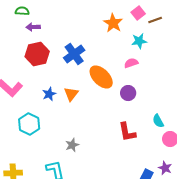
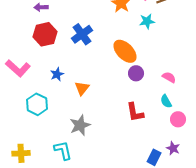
pink semicircle: (131, 63) -> (169, 77), moved, turned 48
orange ellipse: (101, 77) -> (125, 51), moved
orange triangle: (71, 94) -> (82, 88), moved
gray star: (72, 145) -> (80, 125), size x1.5

